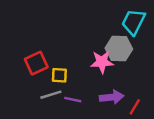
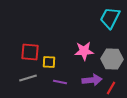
gray hexagon: (119, 49) -> (112, 59), moved
red square: (36, 63) -> (30, 52), turned 30
gray line: (51, 95) -> (28, 78), moved

